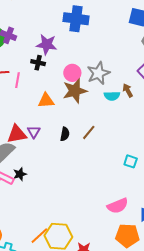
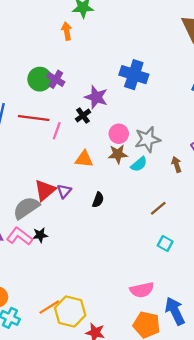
black cross: (38, 63) -> (83, 116), turned 32
brown star: (75, 91) -> (118, 154), size x0.7
cyan semicircle: (112, 96) -> (139, 164), moved, turned -49
brown line: (89, 132) -> (158, 208), moved
red triangle: (17, 134) -> (45, 190), turned -40

